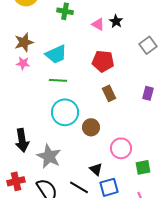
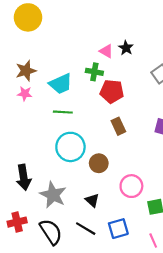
green cross: (65, 11) -> (94, 72), moved
black triangle: (96, 169) -> (92, 200), moved

